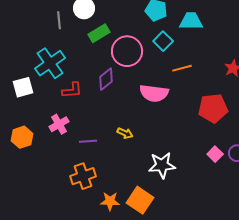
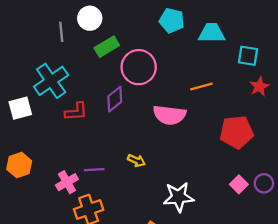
cyan square: (163, 41) -> (248, 56), moved, turned -36
pink cross: (59, 124) -> (67, 182), moved

